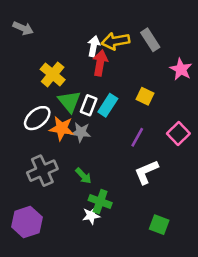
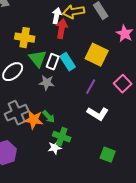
yellow cross: (53, 74) -> (25, 38), turned -30
yellow square: (145, 96) -> (97, 55), size x1.6
cyan rectangle: (108, 105) -> (68, 62), turned -66
orange star: (62, 128) -> (34, 120), moved
white L-shape: (146, 172) -> (98, 114), turned -125

